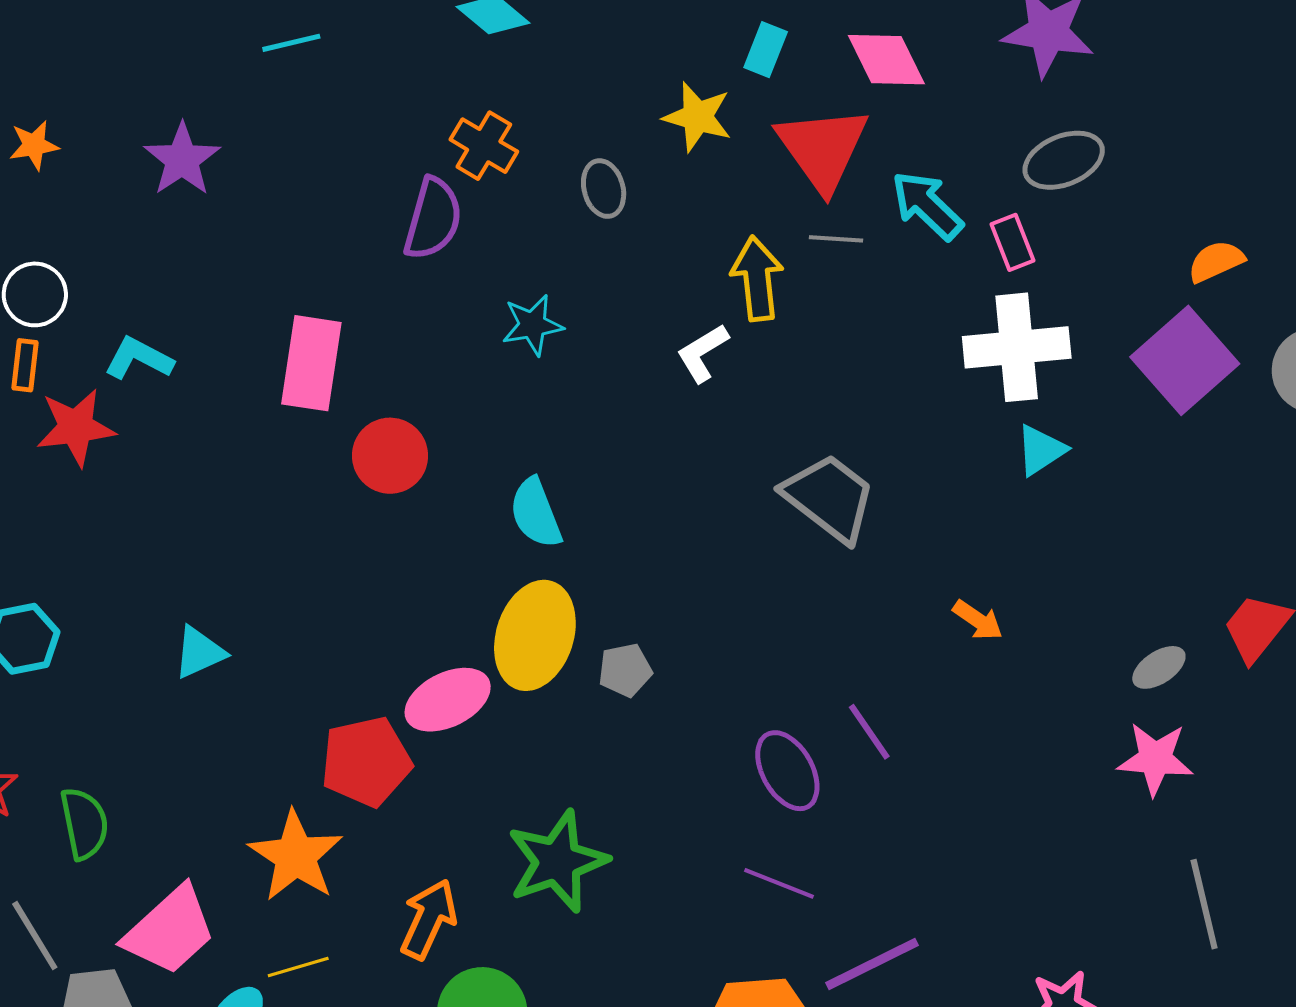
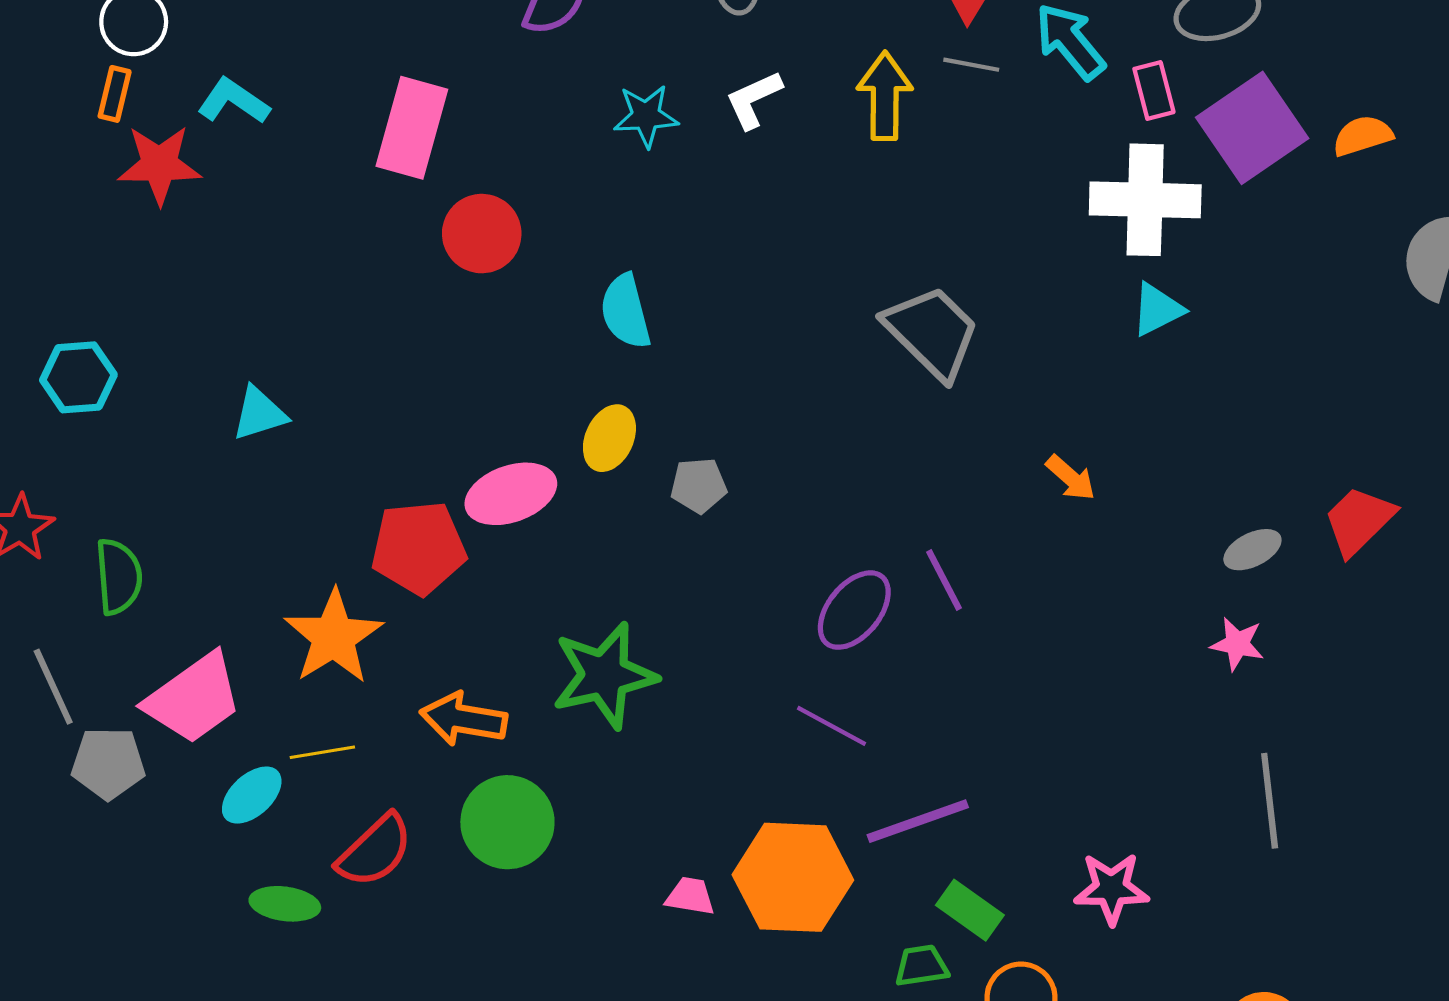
white L-shape: (702, 353) -> (754, 100), moved
purple square: (1185, 360) -> (1252, 128), moved
yellow ellipse: (535, 635) -> (609, 438), size x0.6
pink star: (1155, 759) -> (1237, 644), size x0.7
purple ellipse: (787, 771) -> (854, 610), turned 62
orange arrow: (429, 919) -> (464, 719), turned -112

